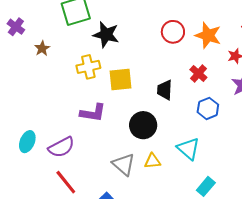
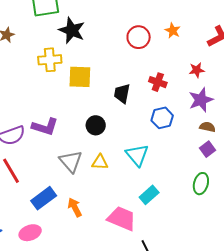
orange star: (208, 35) -> (173, 31), moved, size x0.6
red cross: (198, 74) -> (158, 82), turned -30
purple L-shape: (93, 113) -> (45, 127), moved
black circle: (143, 125) -> (96, 125), size x0.7

